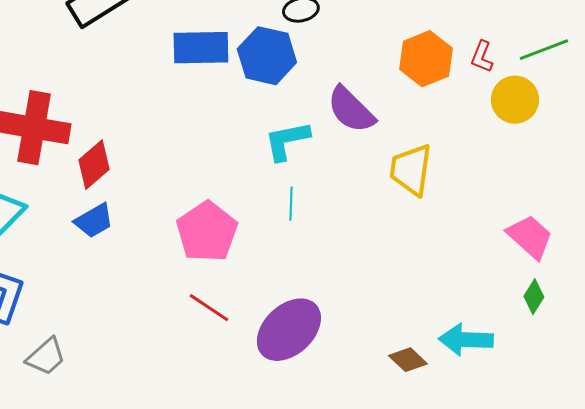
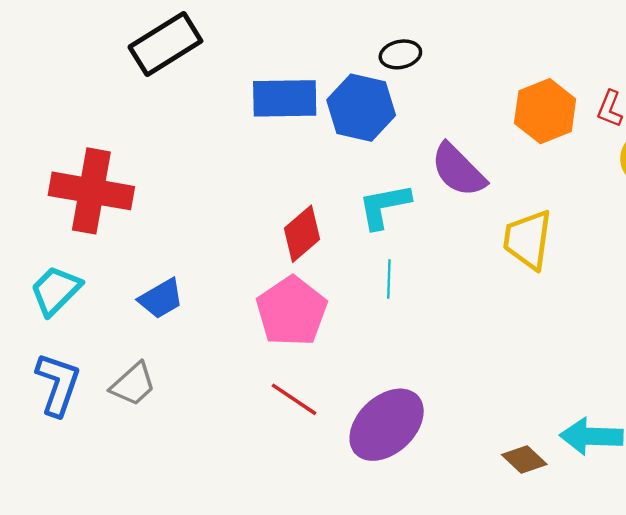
red diamond: (94, 165) -> (302, 234), moved
gray trapezoid: (46, 357) -> (133, 384), moved

